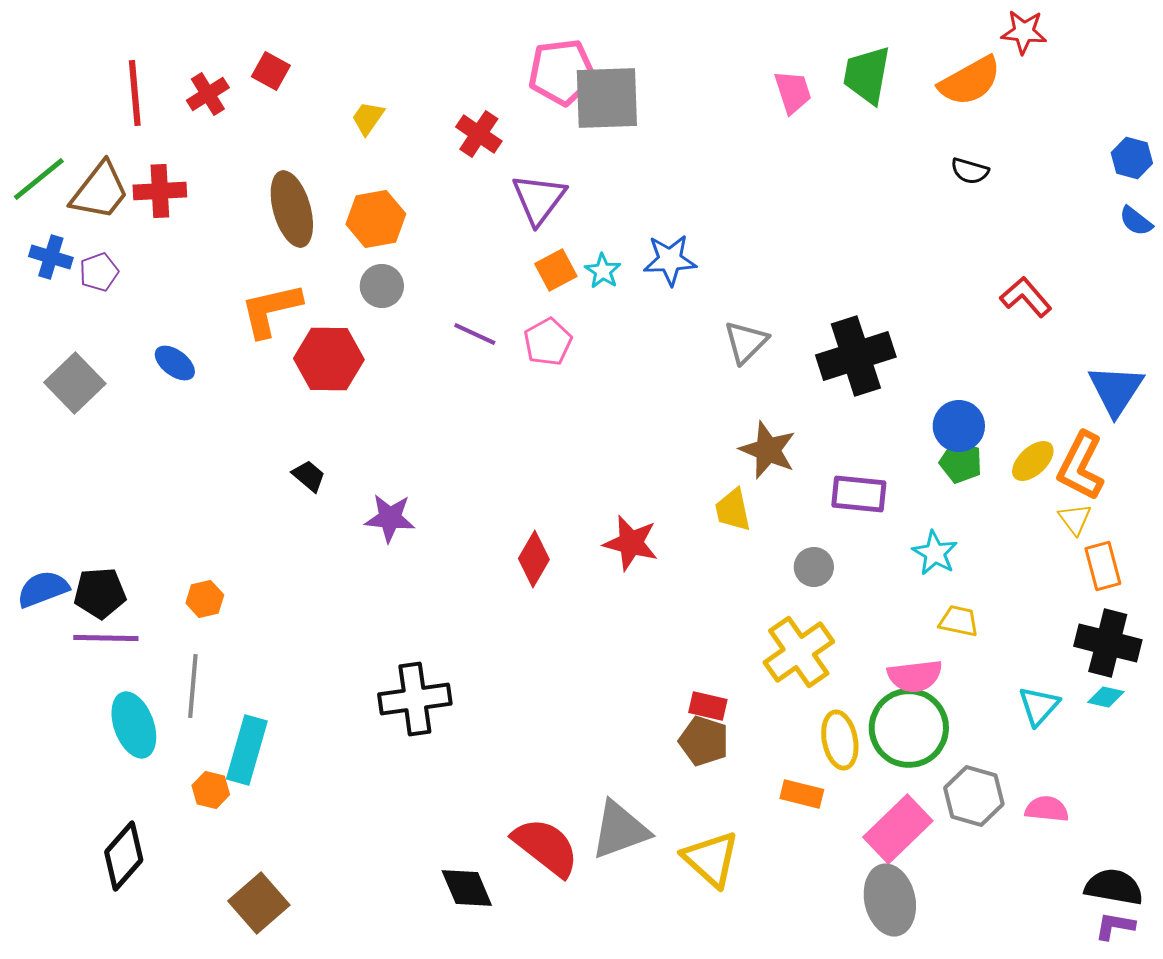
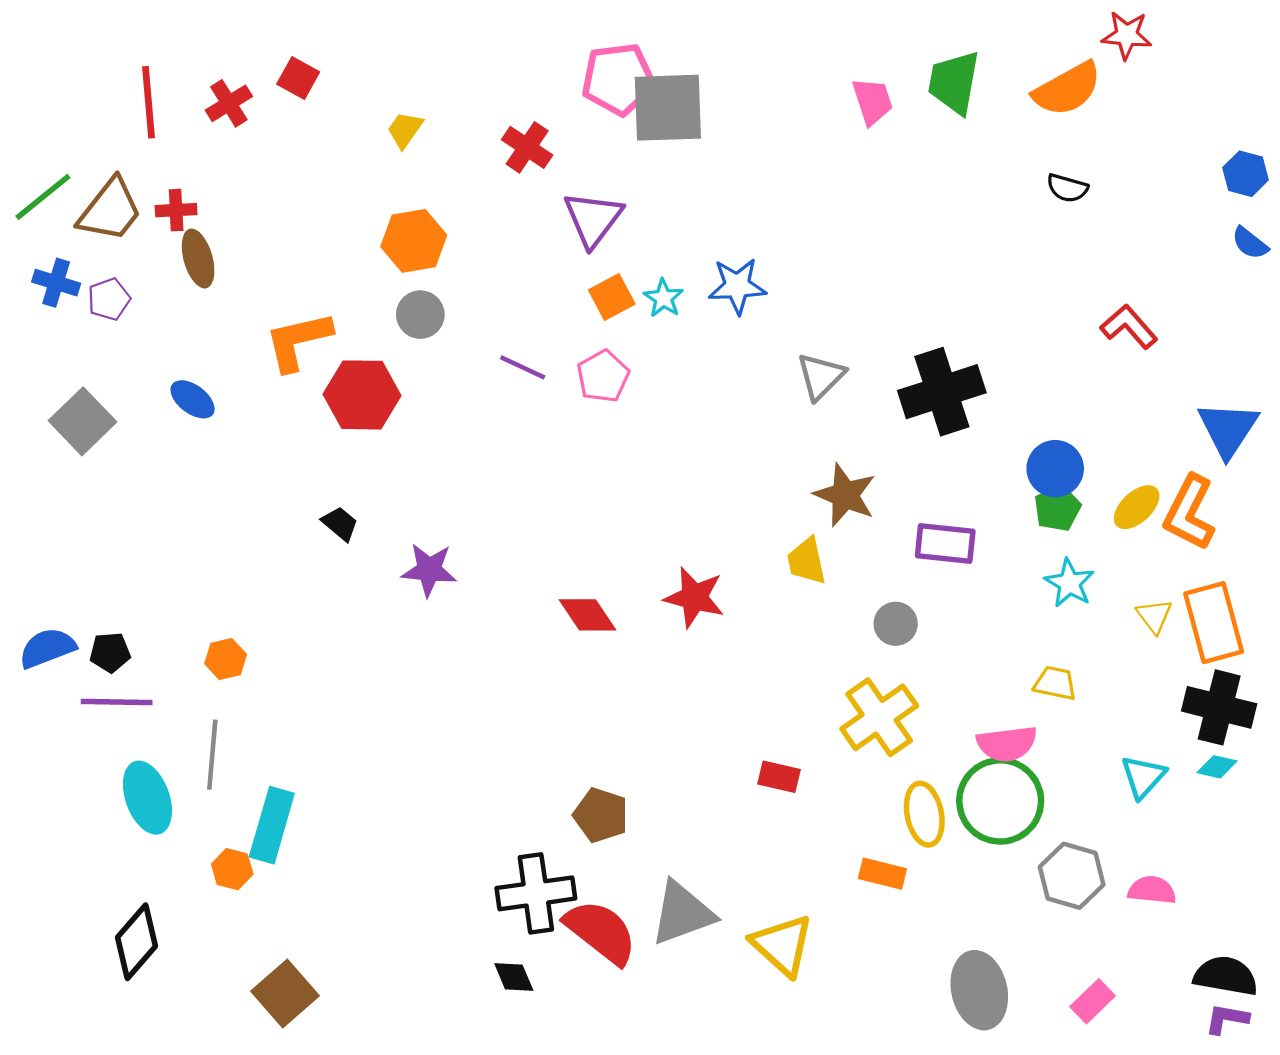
red cross: (160, 191) -> (176, 210), size x0.7
brown ellipse: (292, 209) -> (198, 258), moved, size x0.7
green pentagon: (961, 462) -> (1057, 508), turned 30
yellow triangle: (1075, 519) -> (1154, 616), moved
cyan star: (935, 553) -> (1069, 583), moved
red diamond: (534, 559) -> (588, 615), turned -64
orange rectangle: (1103, 566) -> (1214, 623), size x1.5
black pentagon: (100, 593) -> (110, 652), size x0.7
black cross: (415, 699) -> (536, 893), moved
brown pentagon: (704, 741) -> (601, 815), moved
pink rectangle: (898, 829) -> (1093, 1001), moved, size x0.6
black diamond: (467, 888) -> (514, 977), size x0.7

